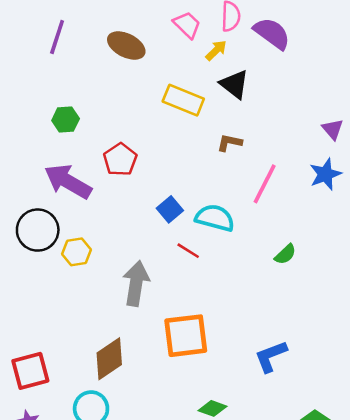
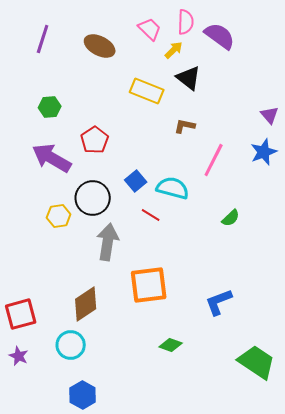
black circle: (38, 230) -> (93, 198), moved

